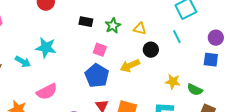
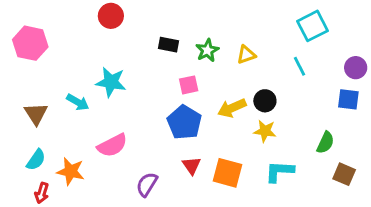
yellow triangle: (140, 29) -> (246, 55), turned -32
pink square: (100, 50) -> (189, 85), turned -32
black circle: (151, 50) -> (265, 101), moved
yellow star: (173, 82) -> (265, 131), moved
green semicircle: (195, 90) -> (325, 143), turned -91

